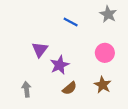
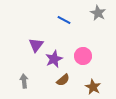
pink circle: (105, 53) -> (83, 56), moved
brown star: (103, 85) -> (93, 87), moved

